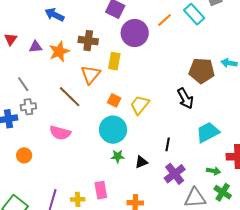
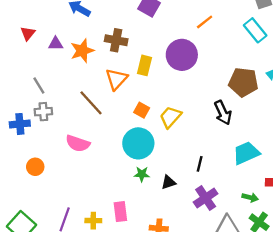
cyan rectangle: (194, 14) -> (255, 30), moved
purple circle: (135, 33) -> (182, 55), moved

